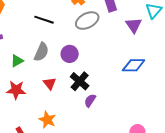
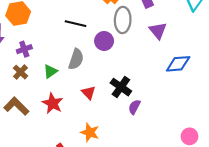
gray ellipse: (87, 21) -> (123, 20), turned -55
purple triangle: (134, 25) -> (158, 31), moved
purple circle: (70, 54) -> (104, 41), moved
red star: (16, 90) -> (53, 103), turned 30

